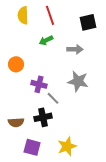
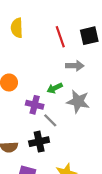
red line: (50, 15) -> (60, 37), moved
green arrow: (46, 40) -> (55, 88), moved

